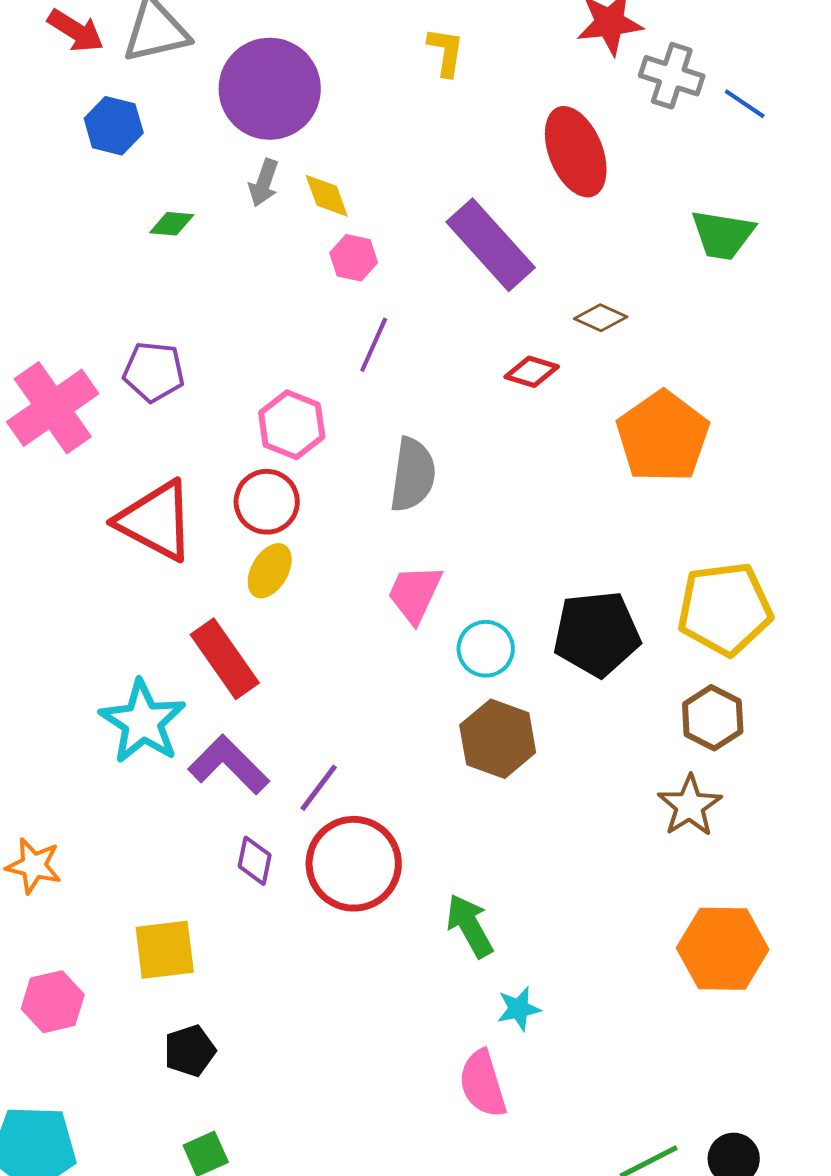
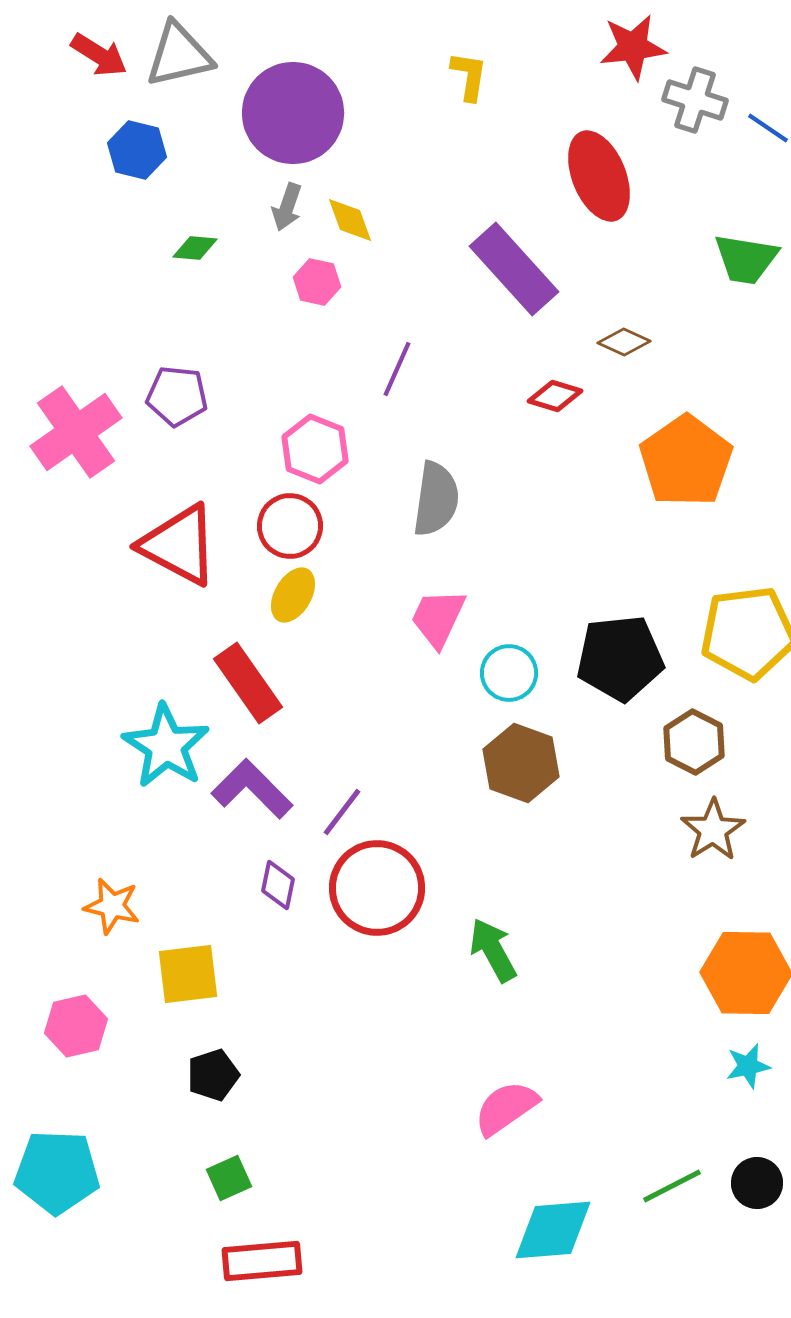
pink hexagon: (354, 258) -> (317, 282), moved
brown hexagon: (713, 718) -> (694, 742), moved
orange star: (34, 866) -> (112, 906), moved
cyan star: (519, 1009) -> (748, 1066), moved
pink semicircle: (483, 1084) -> (506, 1108), turned 72

